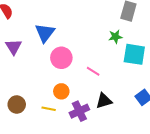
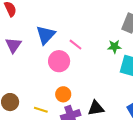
pink line: (93, 71) -> (75, 45), moved
orange circle: (61, 91) -> (63, 94), moved

